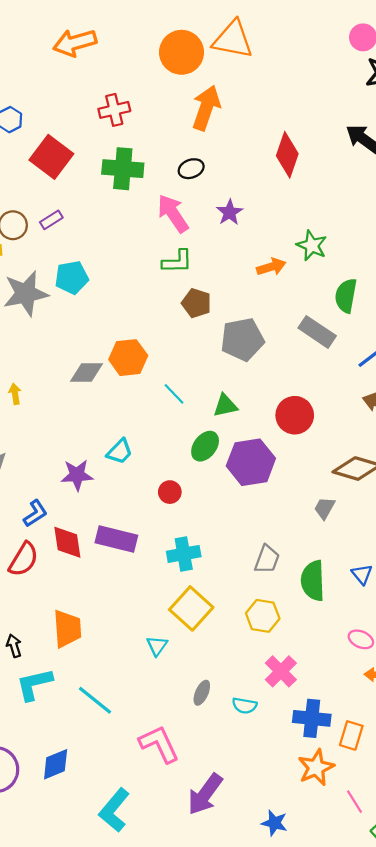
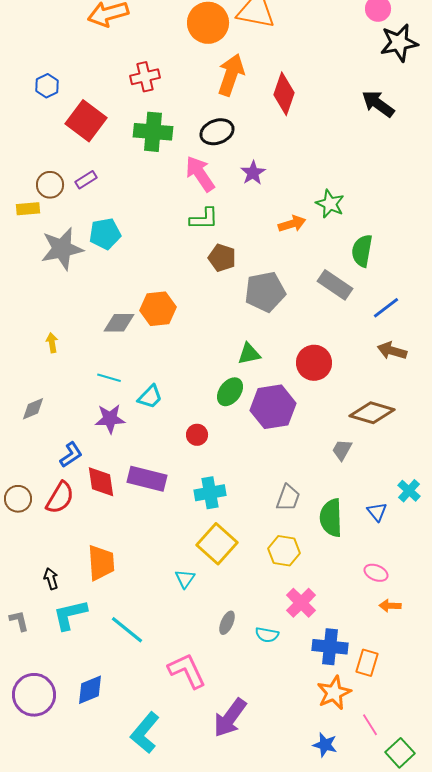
red diamond: (287, 155) -> (284, 94), moved
black ellipse: (191, 169) -> (217, 132), size x1.4
cyan line: (174, 394) -> (109, 378), moved, turned -30
blue star: (274, 823) -> (325, 745), moved

